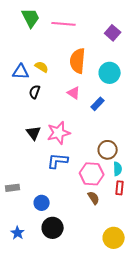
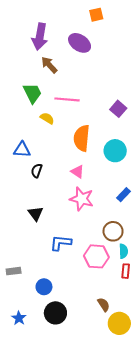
yellow semicircle: (42, 67) -> (47, 118), moved
blue rectangle: (98, 104) -> (123, 195), moved
pink star: (59, 133) -> (82, 199), moved, turned 30
brown semicircle: (94, 198) -> (104, 305), moved

